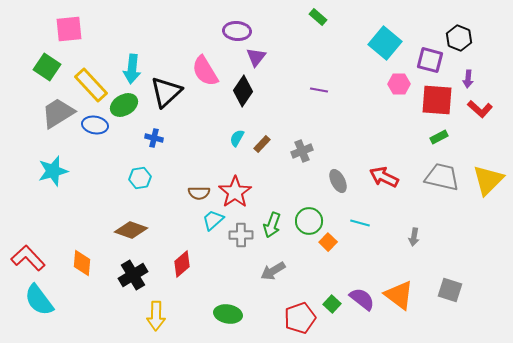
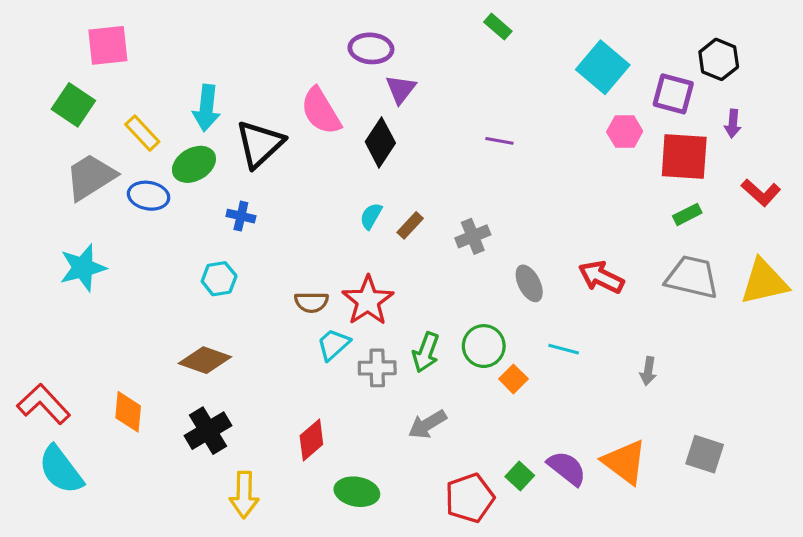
yellow rectangle: (91, 85) -> (142, 133), size x0.7
red L-shape: (480, 109) -> (761, 193), moved
yellow triangle: (488, 180) -> (764, 282), turned 32
red diamond: (182, 264) -> (311, 440), moved

